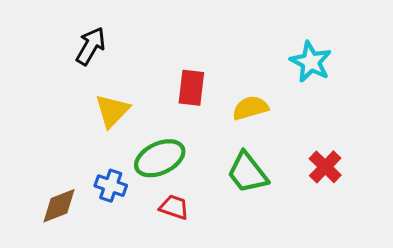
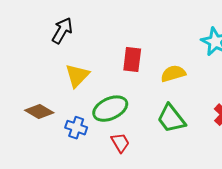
brown diamond: (59, 206) -> (39, 112), moved, turned 52
red trapezoid: (174, 207) -> (120, 143), turned 40

